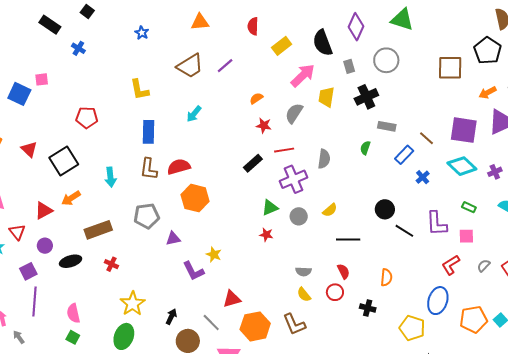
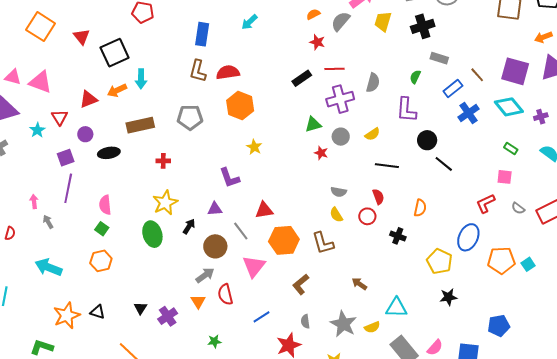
gray semicircle: (294, 113) -> (341, 21), moved
cyan arrow: (110, 177) -> (141, 79), moved
blue cross: (423, 177) -> (469, 113), size x1.5
purple L-shape: (437, 224) -> (406, 110), moved
red star: (266, 235) -> (321, 153), moved
purple triangle: (173, 239) -> (215, 209), moved
yellow star: (214, 254) -> (254, 147), moved
red cross: (111, 264) -> (163, 161), moved, turned -32
gray semicircle: (484, 266) -> (518, 208), turned -104
black arrow: (171, 317) -> (189, 226), moved
green ellipse: (124, 336) -> (152, 234), turned -45

